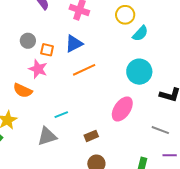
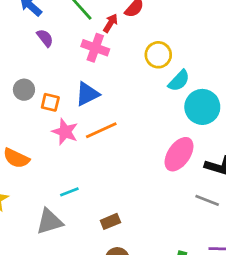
pink star: (38, 69) -> (65, 132), moved
cyan circle: (139, 72) -> (202, 107), moved
pink ellipse: (122, 109) -> (179, 154), moved
gray line: (160, 130) -> (207, 200), moved

